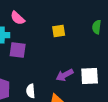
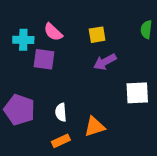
pink semicircle: (18, 18) -> (53, 32), moved
purple arrow: (65, 75) -> (105, 62), moved

